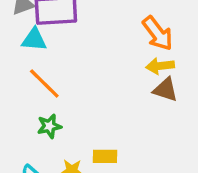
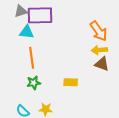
orange line: (44, 83) -> (32, 58), turned 35
yellow rectangle: (105, 156) -> (71, 82), moved

